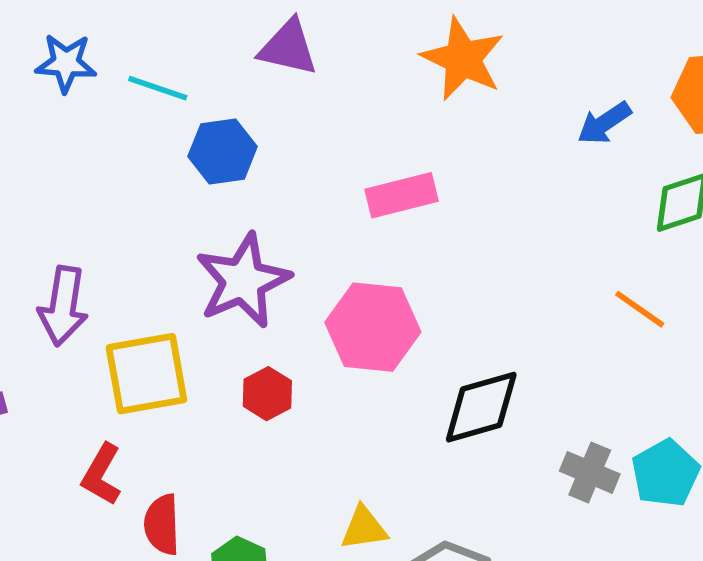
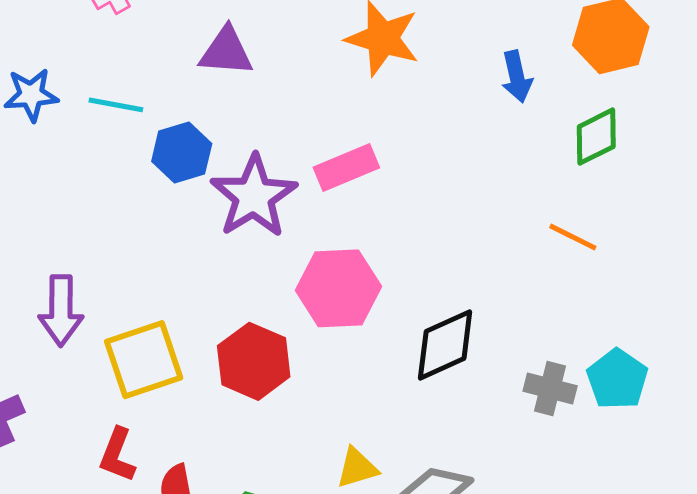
blue arrow: (604, 123) -> (517, 77), turned -60
purple star: (243, 281) -> (254, 196), moved
red hexagon: (267, 394) -> (254, 361), size x1.6

